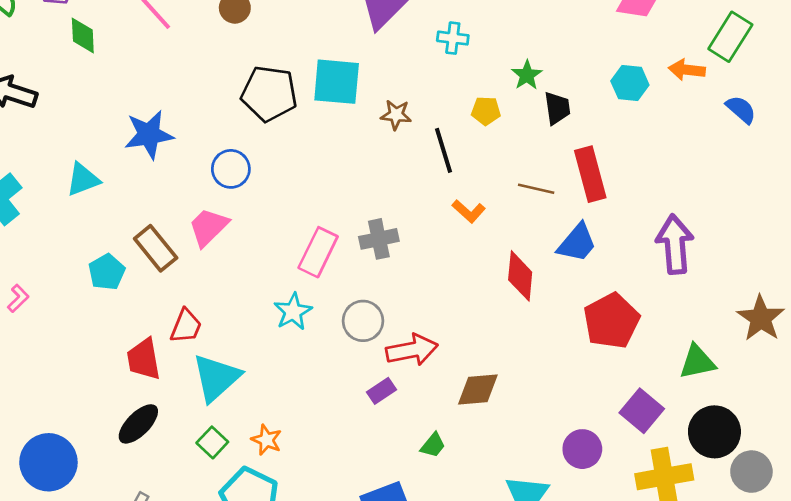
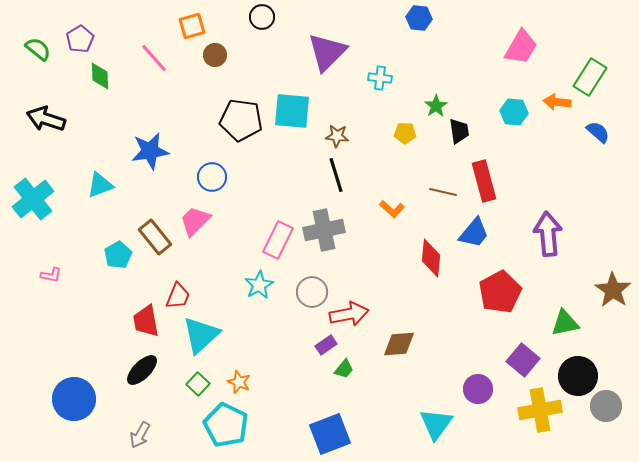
black line: (444, 150) -> (336, 175), moved
gray cross: (379, 239) -> (324, 230), size x1.4
pink L-shape: (18, 298) -> (51, 275), turned 55
green trapezoid: (433, 445) -> (344, 369), moved

